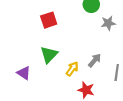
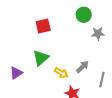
yellow arrow: (72, 69) -> (61, 73), turned 80
purple triangle: (24, 73) -> (16, 73), turned 48

